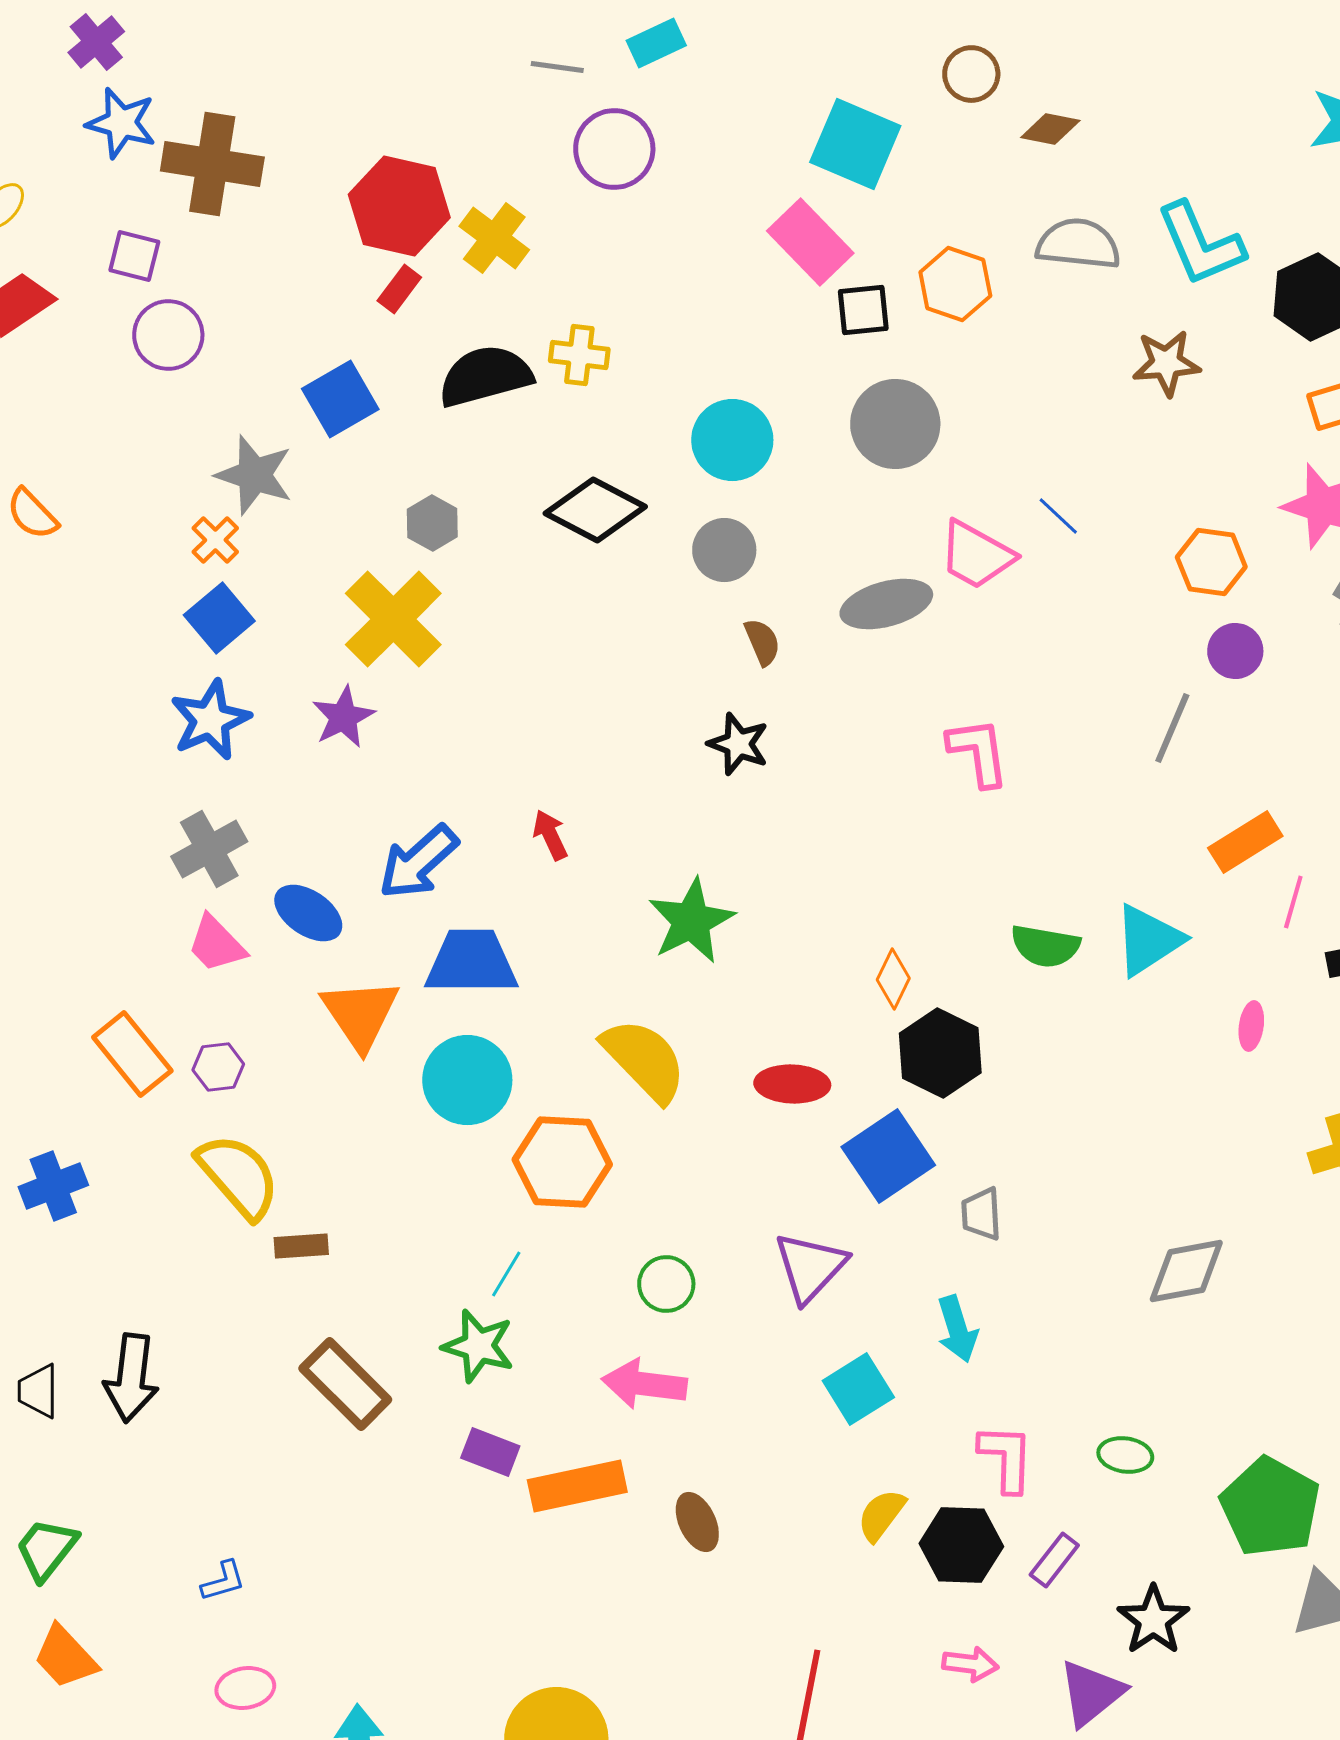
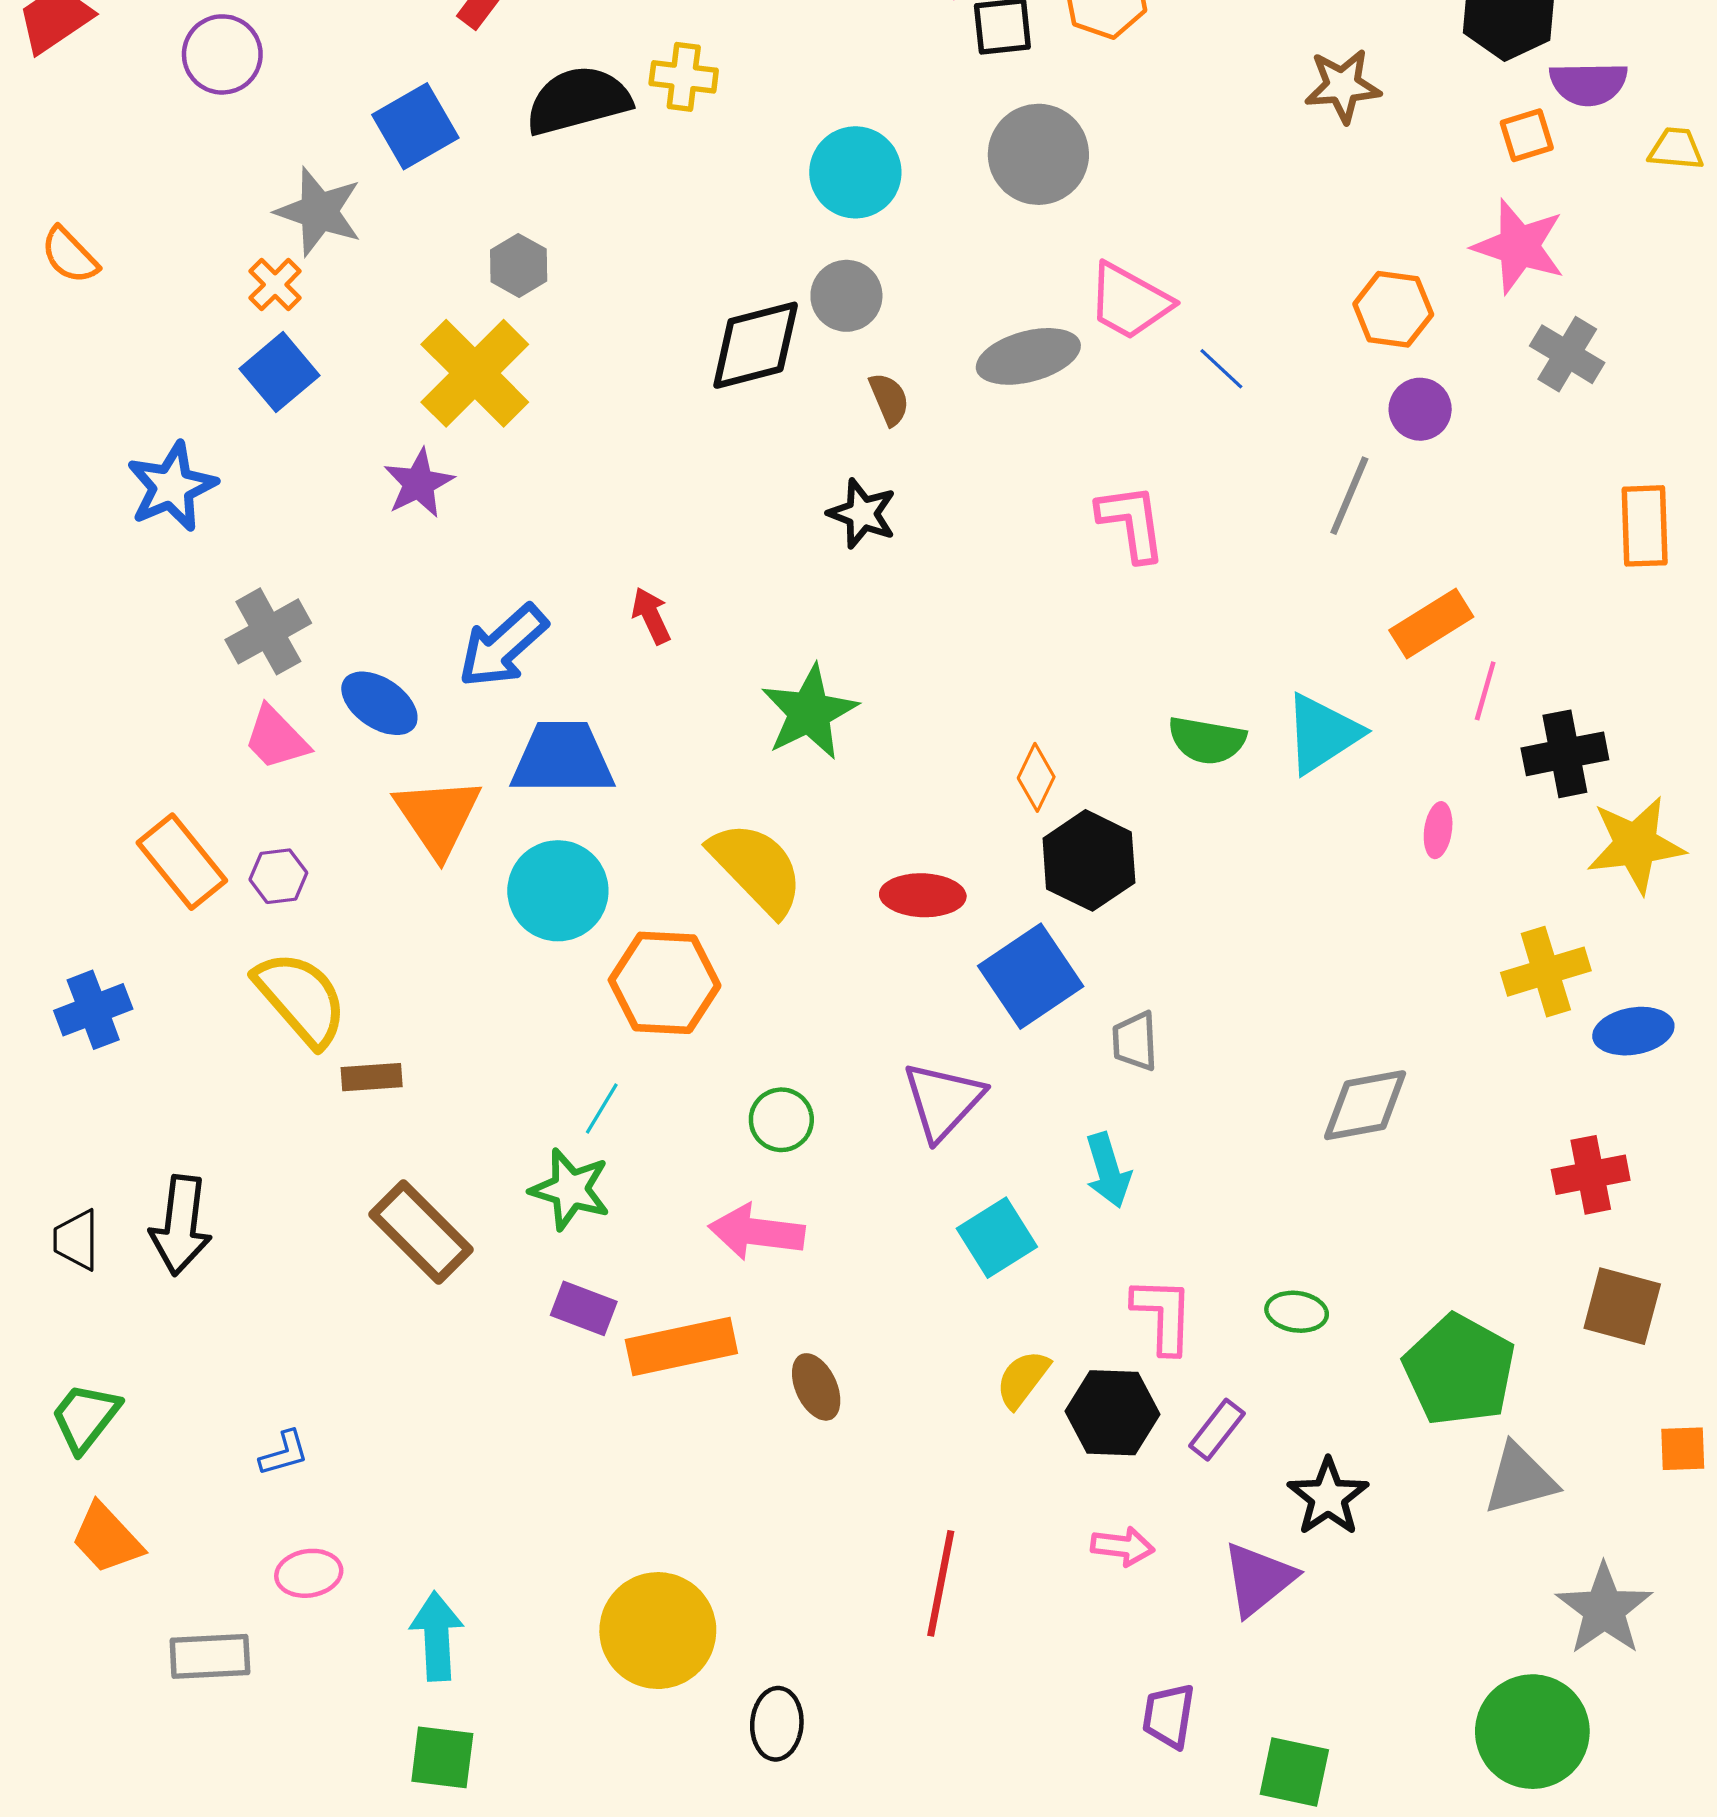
black diamond: (595, 510) -> (756, 345), moved, turned -42
blue line: (1058, 516) -> (1221, 369), moved
blue star: (210, 720) -> (172, 487), moved

